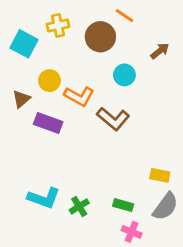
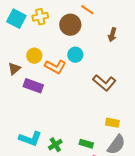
cyan square: (24, 44) -> (16, 19), moved
brown arrow: (160, 51) -> (112, 35), turned 144
cyan circle: (124, 75) -> (75, 55), moved
brown L-shape: (113, 119) -> (104, 83), moved

